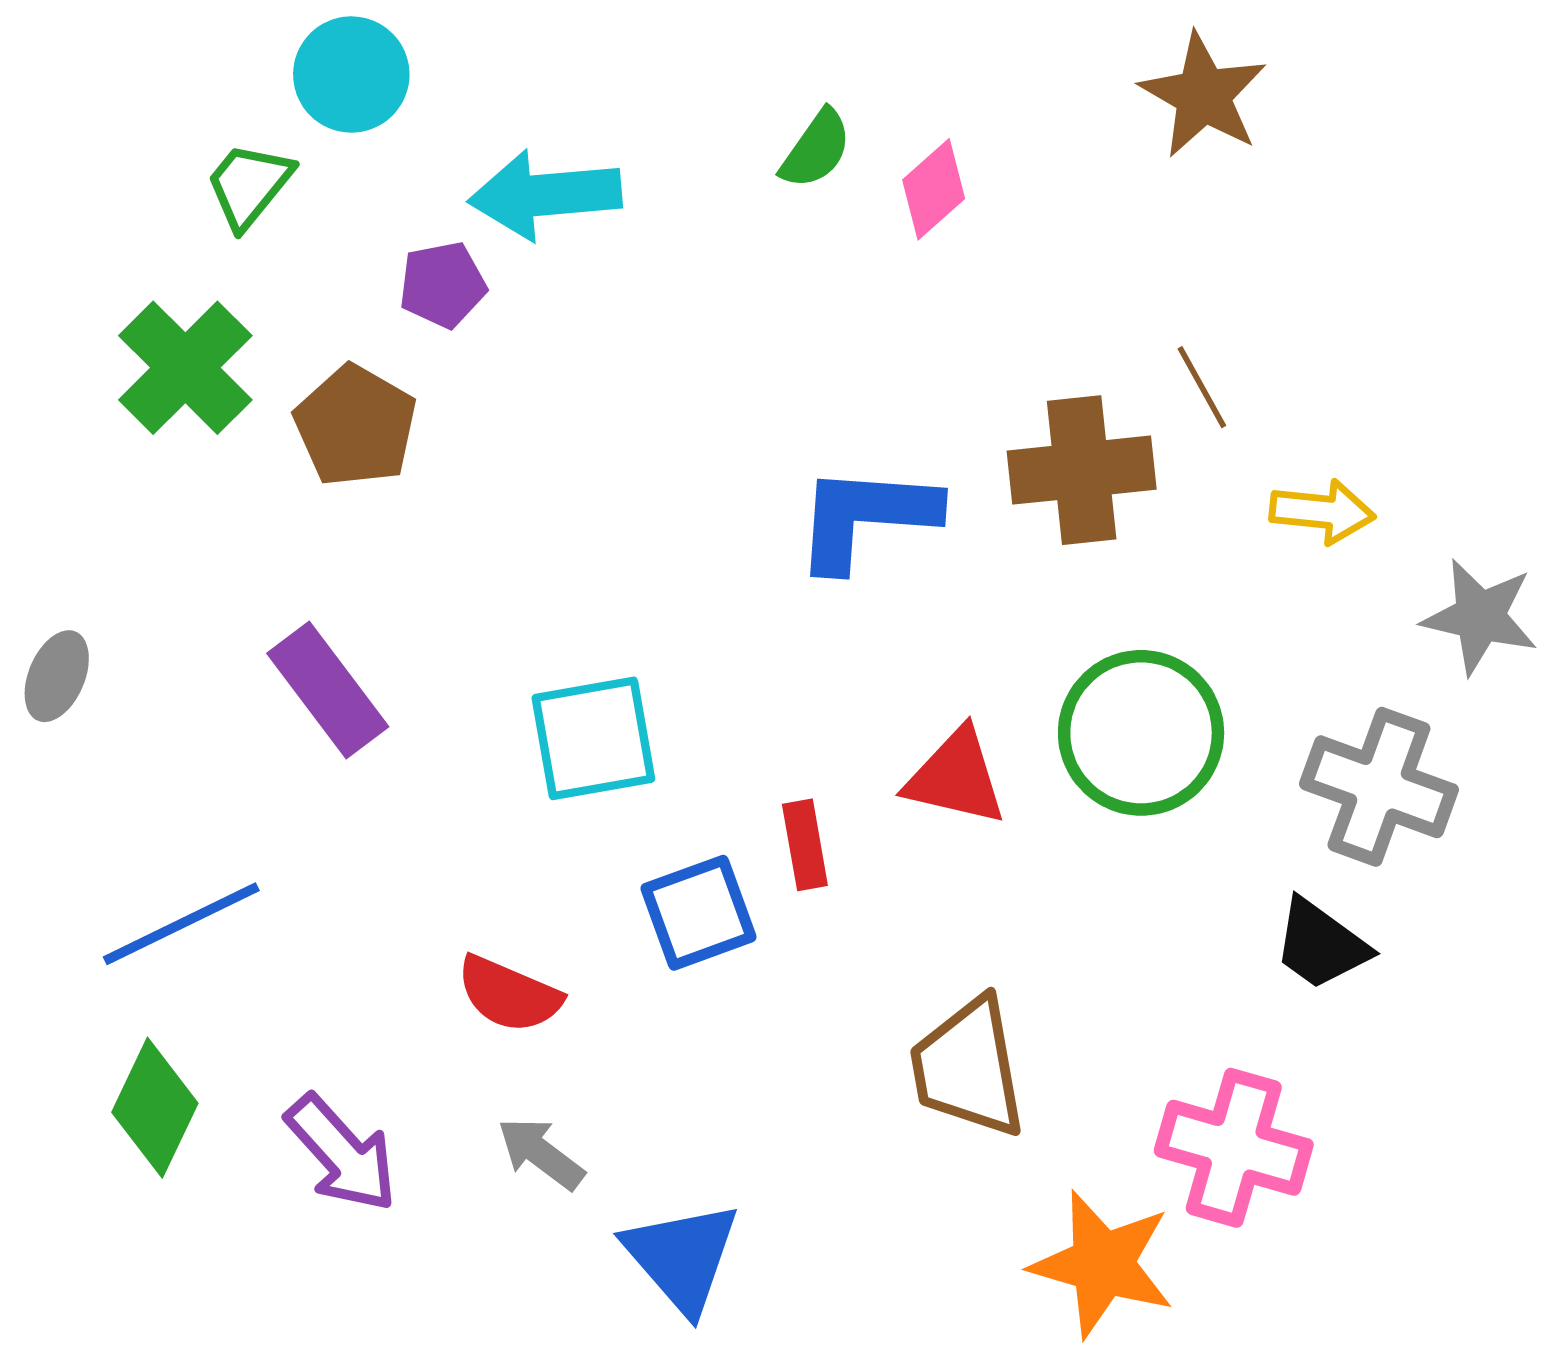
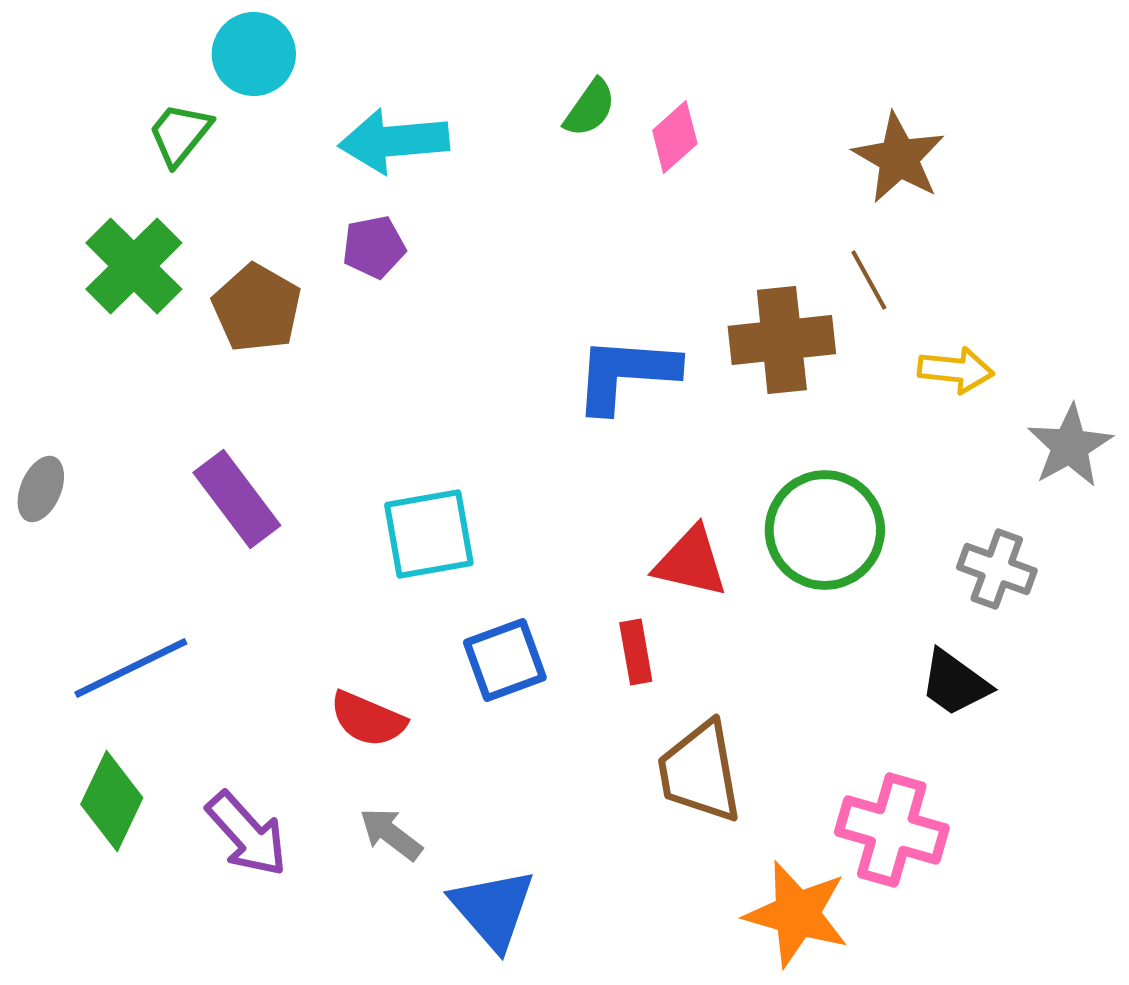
brown star: (1203, 95) -> (899, 158), moved
purple pentagon: (443, 285) -> (374, 247), moved
gray star: (1480, 617) -> (1070, 446), turned 30
gray cross: (1379, 787) -> (997, 569), size x0.7
red rectangle: (805, 845) -> (636, 652), moved

